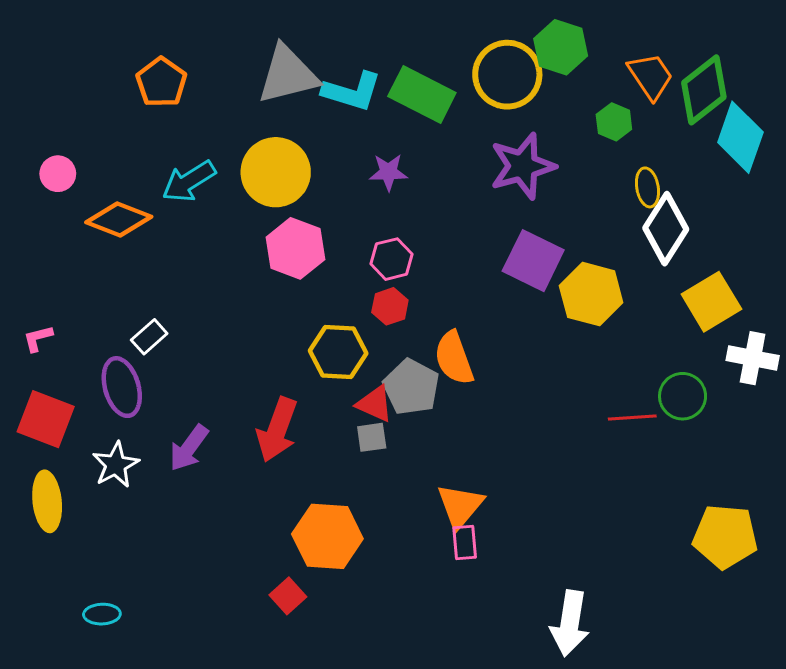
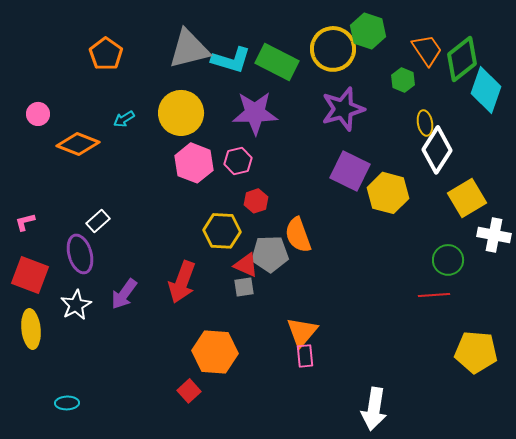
purple star: (388, 172) -> (255, 113), size x1.8
cyan arrow: (189, 181) -> (124, 119), size x0.6
pink hexagon: (391, 259) -> (238, 161), moved
gray pentagon: (411, 387) -> (270, 254), turned -30
red line: (632, 418) -> (434, 295), moved

